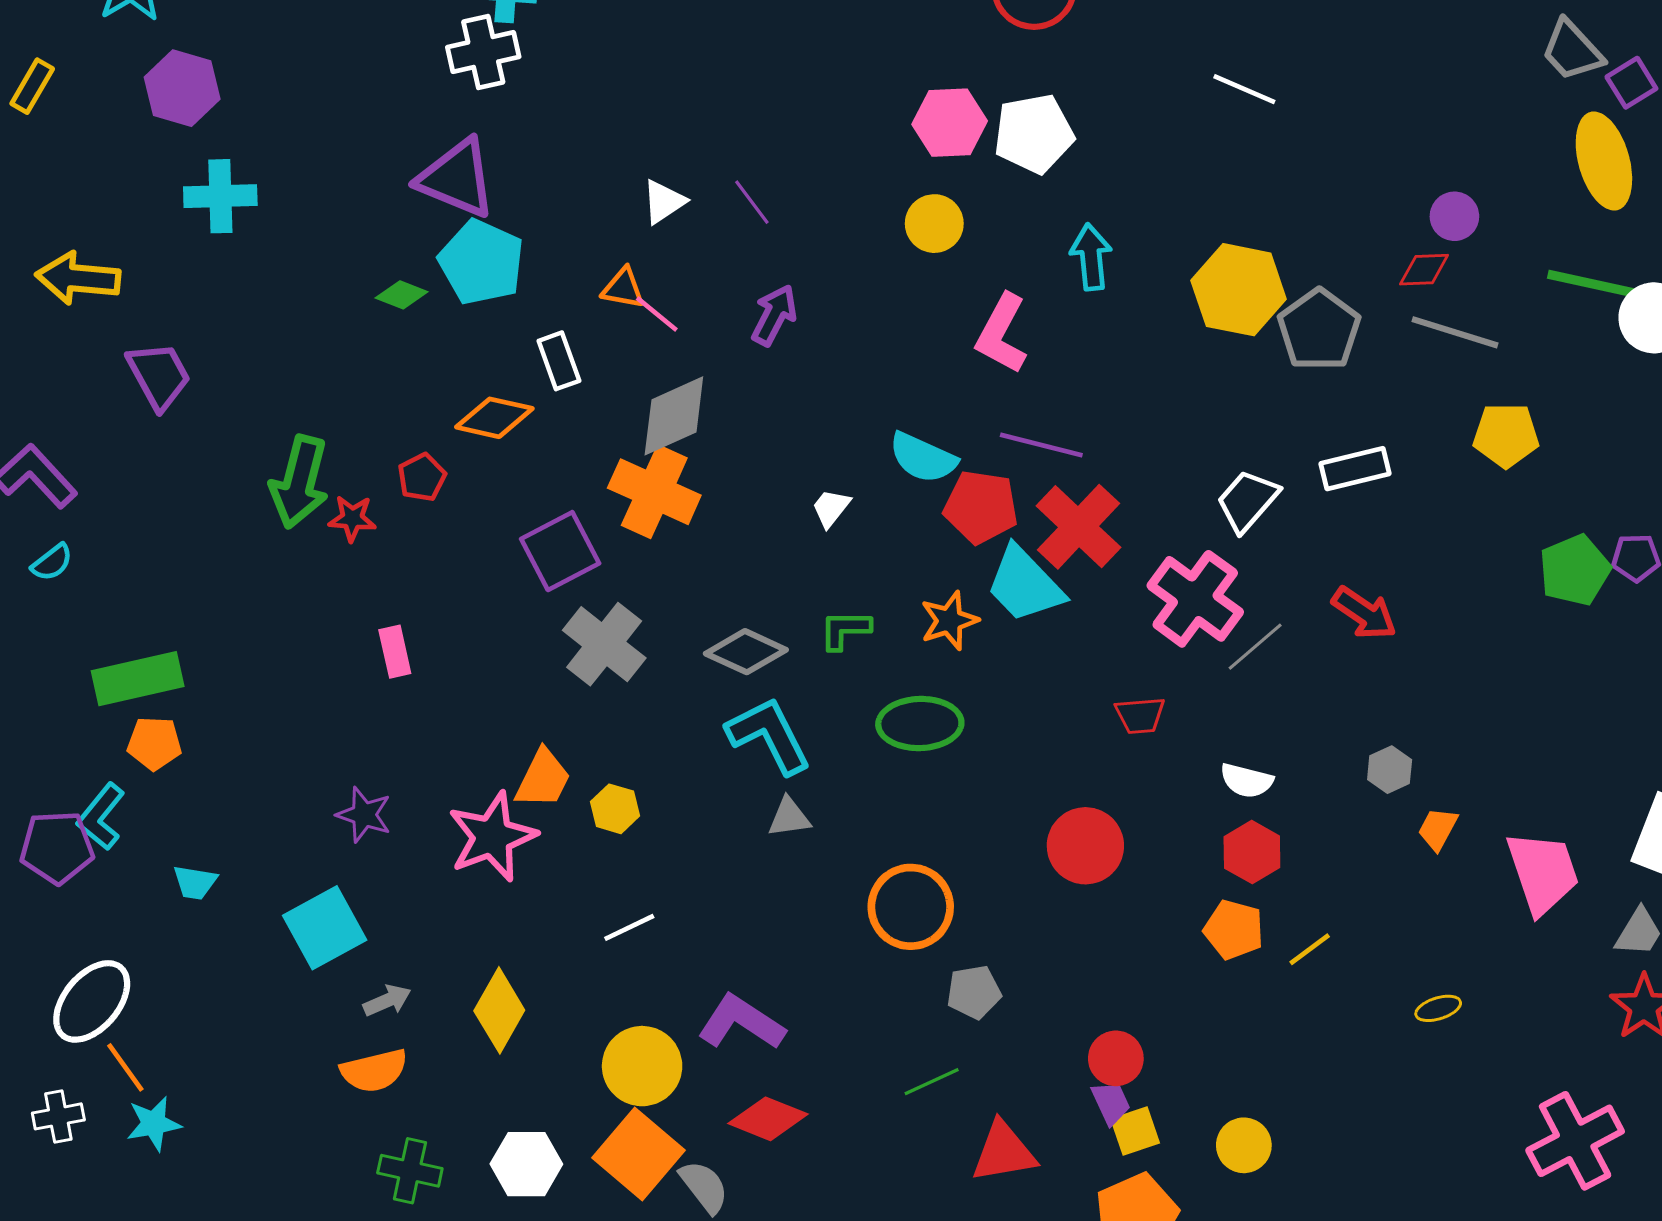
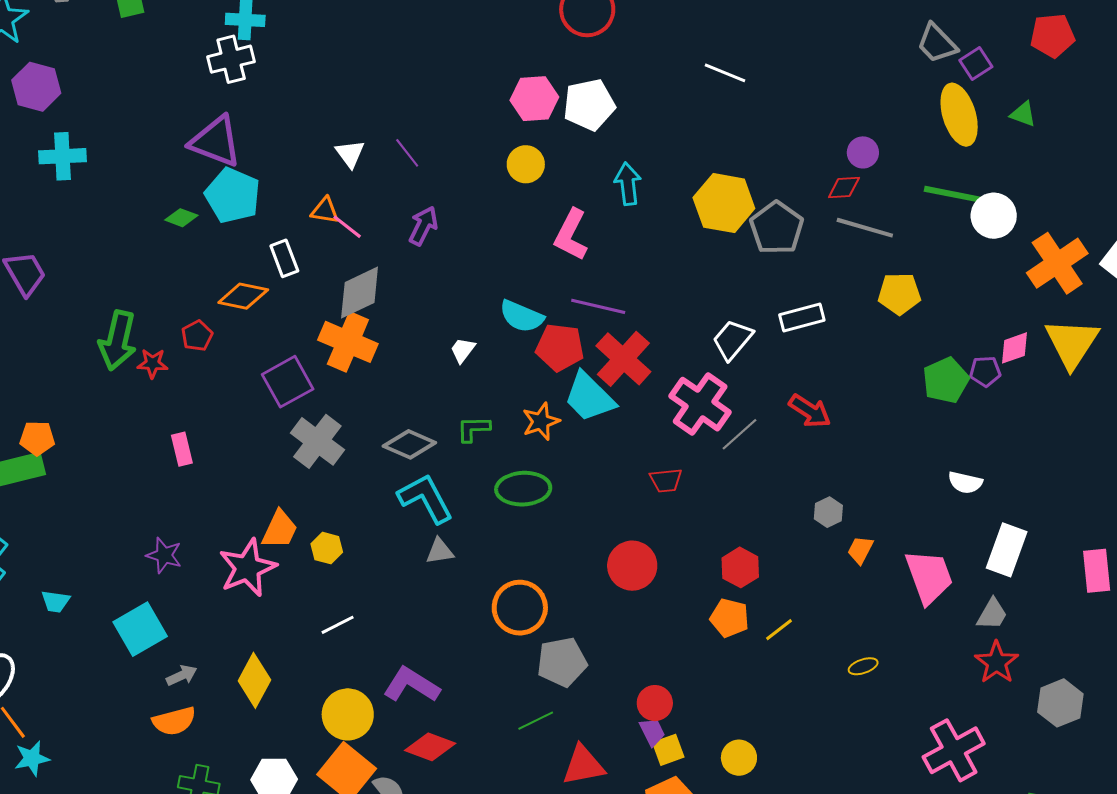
white triangle: (664, 202) -> (350, 154), turned -32
orange pentagon: (154, 743) -> (37, 438), moved
white semicircle: (1247, 781) -> (965, 482), moved
gray pentagon: (974, 992) -> (562, 662), size x1.4

